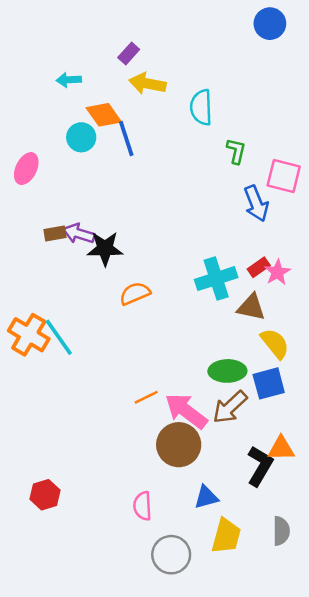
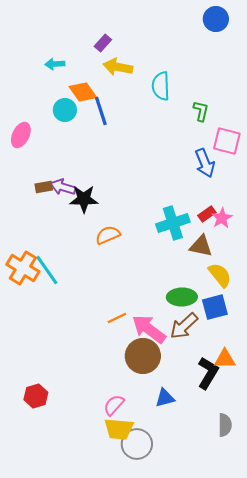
green L-shape: (236, 151) -> (201, 111), moved
pink semicircle: (142, 506) -> (114, 405), turned 45
yellow trapezoid: (226, 536) -> (119, 429), moved, turned 80

